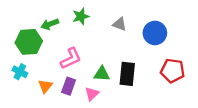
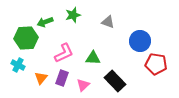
blue circle: (155, 33) -> (140, 41), moved
green triangle: (102, 74) -> (93, 58), moved
black rectangle: (127, 74) -> (115, 81), moved, turned -50

